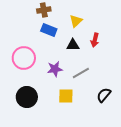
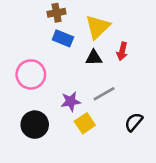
yellow triangle: (76, 21) -> (98, 27), size x1.5
purple star: (55, 69) -> (71, 101), moved
yellow square: (66, 96) -> (85, 123), turned -35

